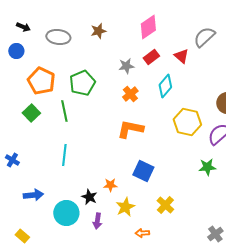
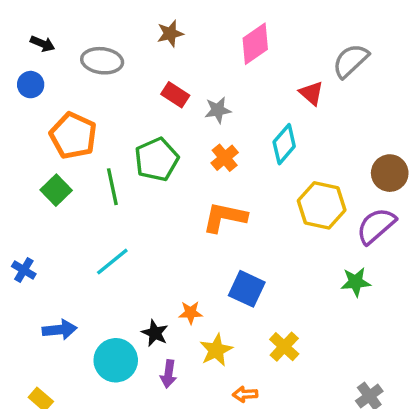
brown star: (98, 31) -> (170, 34), moved
red rectangle: (151, 57) -> (175, 95), moved, turned 70
green pentagon: (82, 83) -> (157, 159), moved
cyan line: (64, 155) -> (112, 262), turned 45

